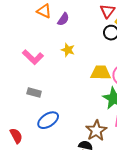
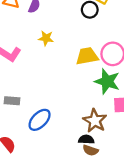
gray rectangle: (34, 92) -> (12, 101), moved

